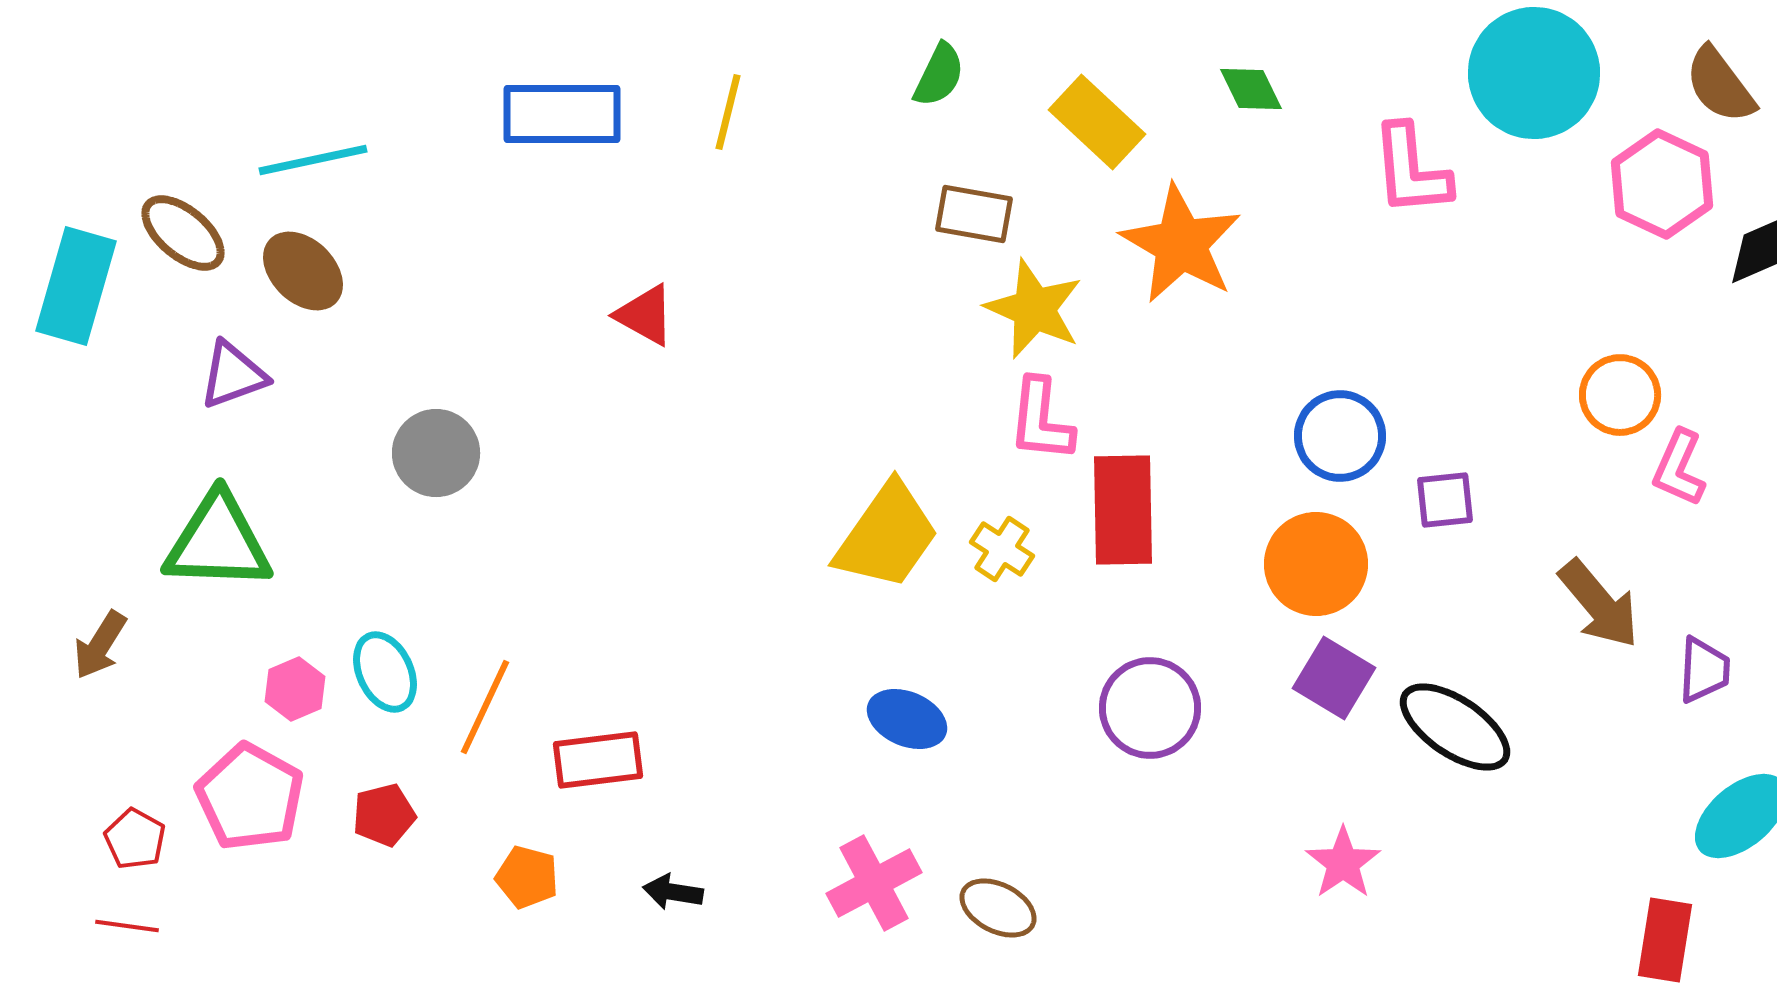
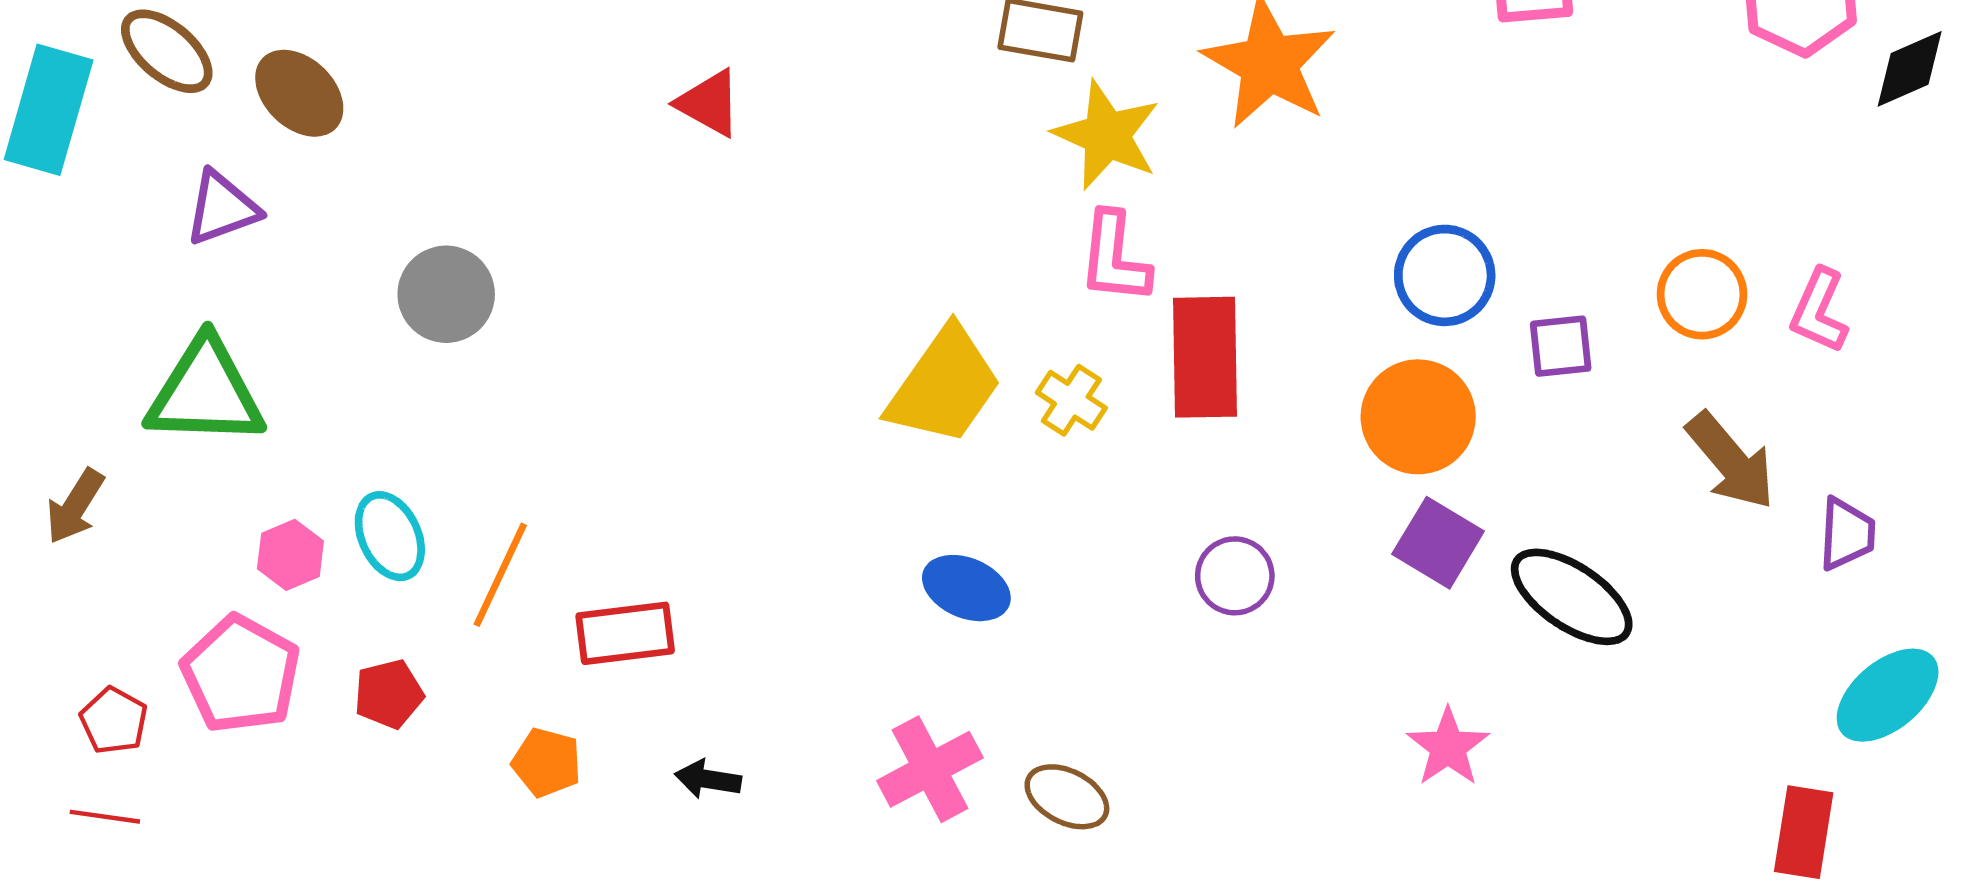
red triangle: (645, 315) -> (709, 103), moved
orange circle: (1620, 395) -> (1702, 294), moved
purple circle: (1150, 708) -> (1235, 576), size x0.7

